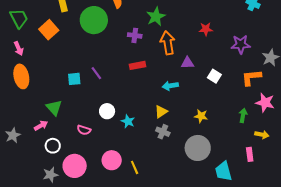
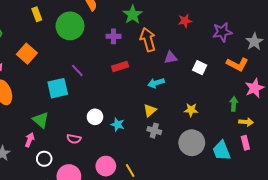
orange square: (49, 30) -> (27, 54), moved
purple line: (96, 73) -> (77, 70), moved
orange L-shape: (251, 77) -> (237, 64), turned -140
cyan square: (74, 79) -> (58, 88), size x1.5
pink star: (265, 103) -> (255, 88), turned -30
pink arrow: (41, 126) -> (30, 140), turned -32
yellow arrow: (262, 135) -> (246, 122), moved
cyan trapezoid: (224, 171) -> (222, 151), moved

